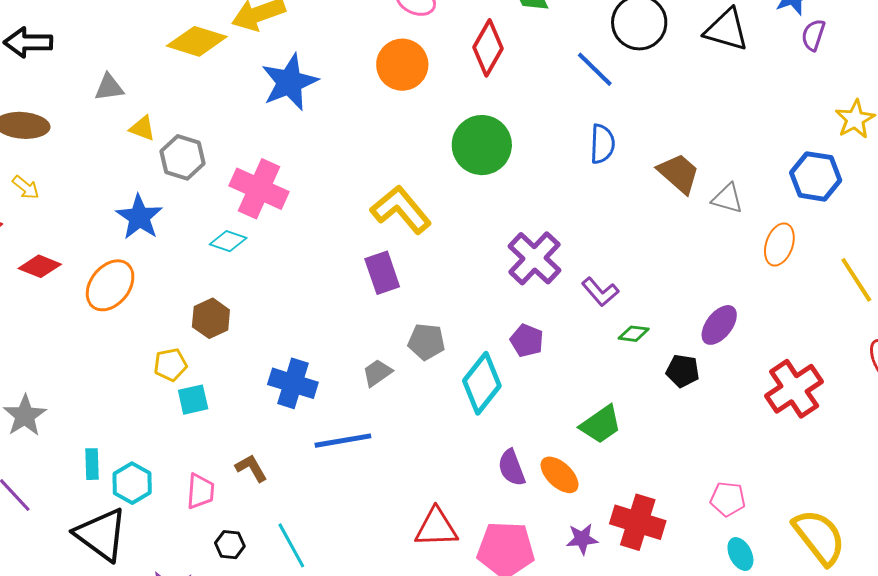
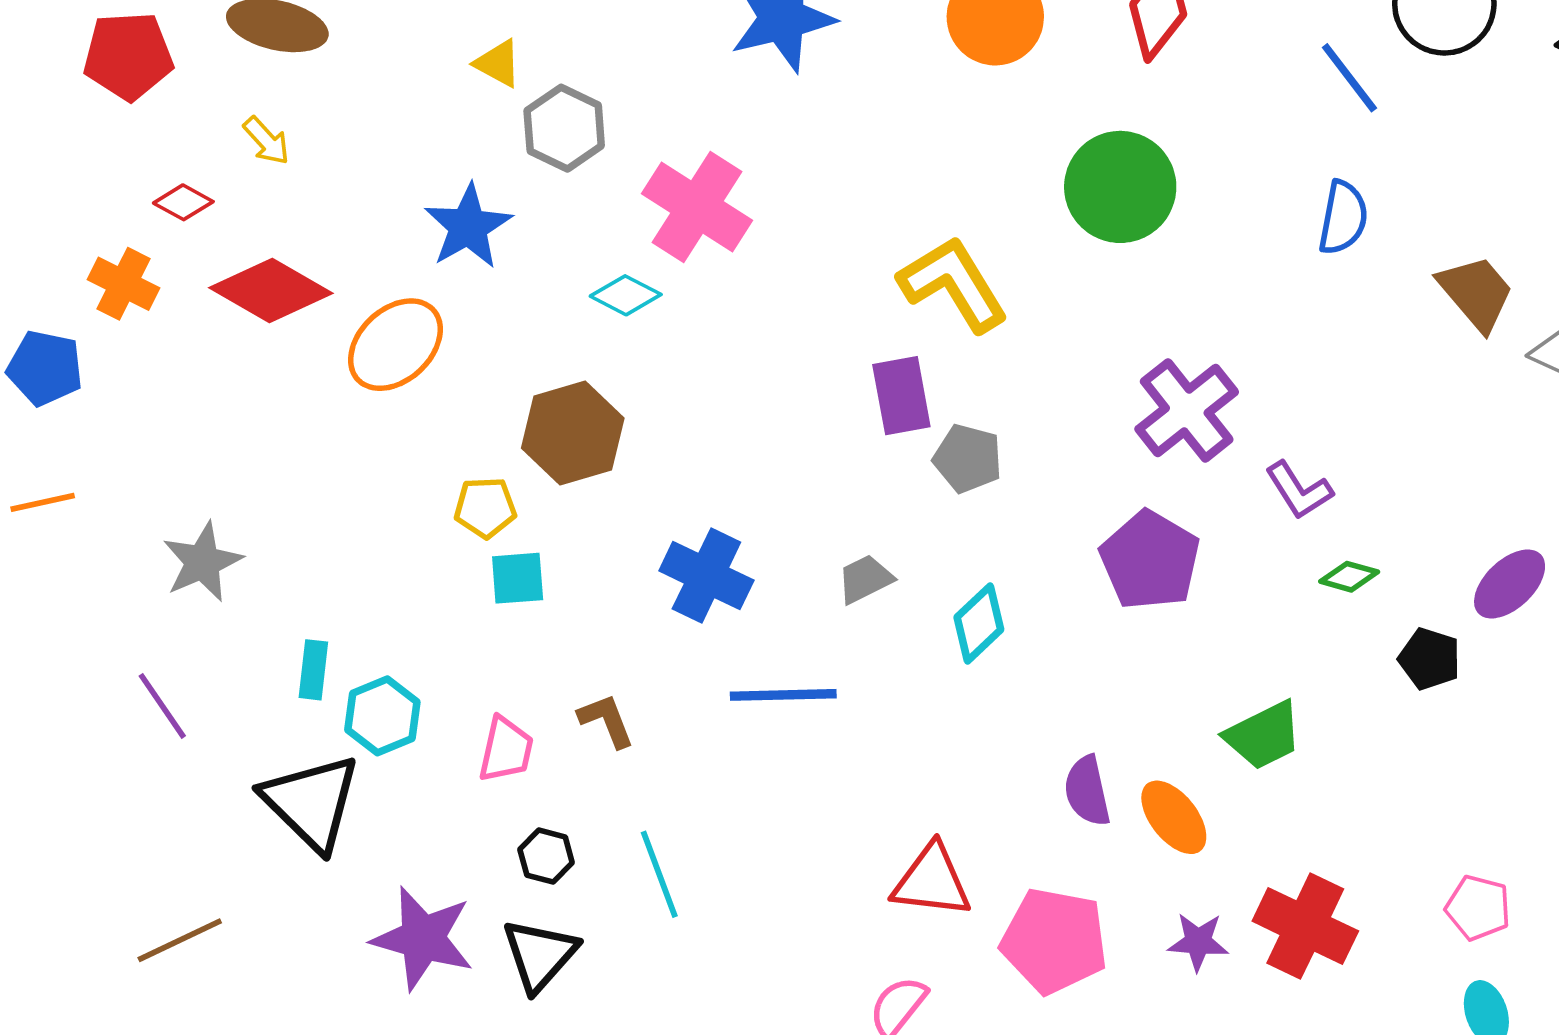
red diamond: (40, 266) -> (271, 290), size x1.5
brown hexagon: (211, 318) -> (573, 433), size x1.4
purple pentagon: (527, 341) -> (1150, 560), size x1.6
gray pentagon: (426, 342) -> (968, 458), moved
cyan diamond: (482, 383) -> (979, 623), moved, size x0.7

